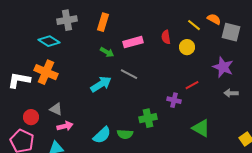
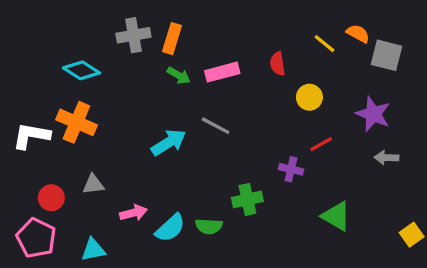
gray cross: (67, 20) -> (133, 35), moved
yellow circle: (187, 47) -> (309, 97), moved
green arrow: (107, 52) -> (179, 75), moved
gray triangle: (56, 109) -> (93, 184), turned -32
pink arrow: (65, 126) -> (133, 213), moved

